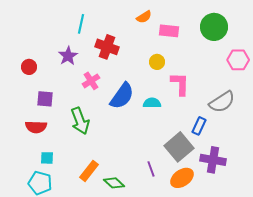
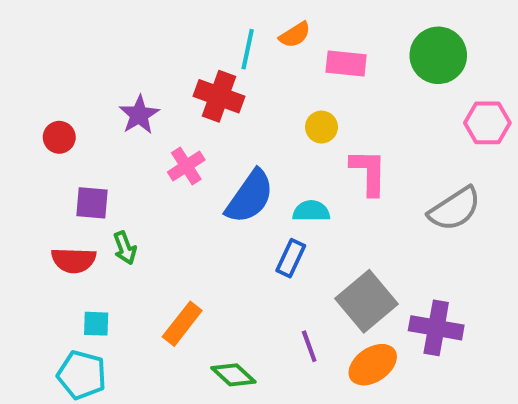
cyan line: (81, 24) -> (248, 49), moved
green arrow: (80, 121) -> (125, 248), moved, size x0.6
blue rectangle: (199, 126) -> (291, 258), moved
orange rectangle: (89, 171) -> (182, 324), moved

